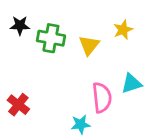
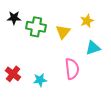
cyan triangle: (132, 83) -> (93, 48), moved
cyan star: (81, 124) -> (40, 80), moved

